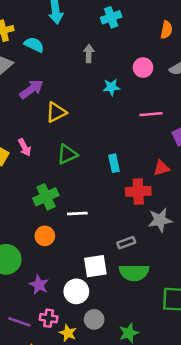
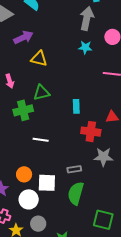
gray arrow: (89, 53) -> (87, 18), moved, size x1.6
yellow triangle: (56, 112) -> (39, 59), turned 30
green cross: (46, 197) -> (23, 110), moved
orange circle: (45, 236) -> (24, 174), moved
green semicircle: (134, 272) -> (76, 193), turned 95

